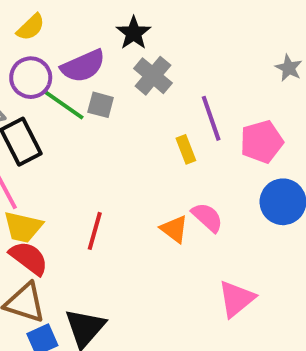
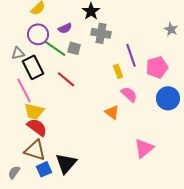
purple semicircle: (83, 66) -> (65, 28), size x0.6
gray cross: (153, 76) -> (101, 33), turned -30
pink semicircle: (207, 217) -> (129, 94), moved
red line: (95, 231) -> (66, 79), moved, turned -66

